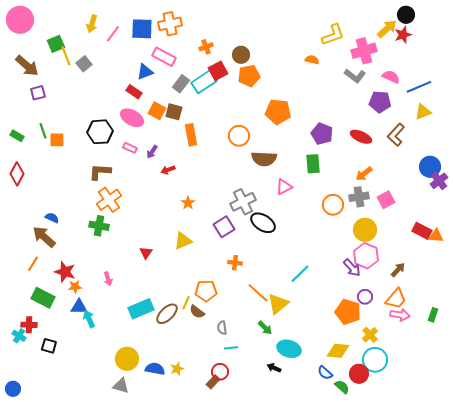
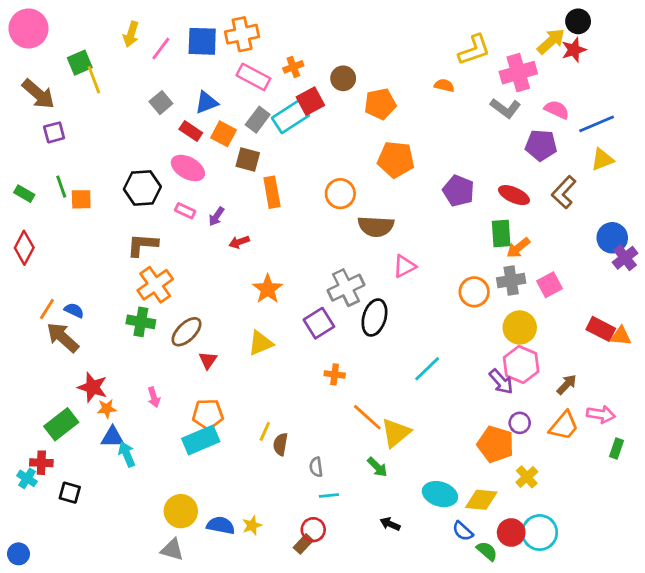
pink rectangle: (164, 57) -> (253, 77), moved
gray square: (84, 64) -> (161, 103), moved
orange pentagon: (249, 76) -> (380, 104), moved
orange square: (157, 111) -> (224, 134), moved
green rectangle: (313, 164) -> (501, 234), moved
orange star: (188, 203) -> (268, 289), size x1.5
black ellipse: (263, 223) -> (374, 318), turned 75
orange line: (33, 264) -> (47, 309), moved
cyan line: (300, 274) -> (427, 369), moved
orange pentagon: (206, 291) -> (208, 414), moved
green rectangle: (43, 298) -> (61, 424), turned -65
brown semicircle: (197, 312) -> (280, 444), turned 63
brown ellipse: (167, 314) -> (187, 332), moved
pink arrow: (400, 315) -> (601, 414), moved
cyan ellipse: (289, 349) -> (440, 494), moved
cyan circle: (375, 360) -> (540, 533), moved

